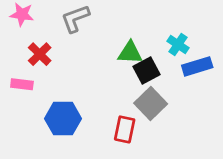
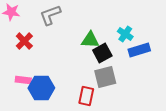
pink rectangle: (22, 84) -> (23, 80), moved
gray square: (151, 103) -> (105, 77), turned 30

